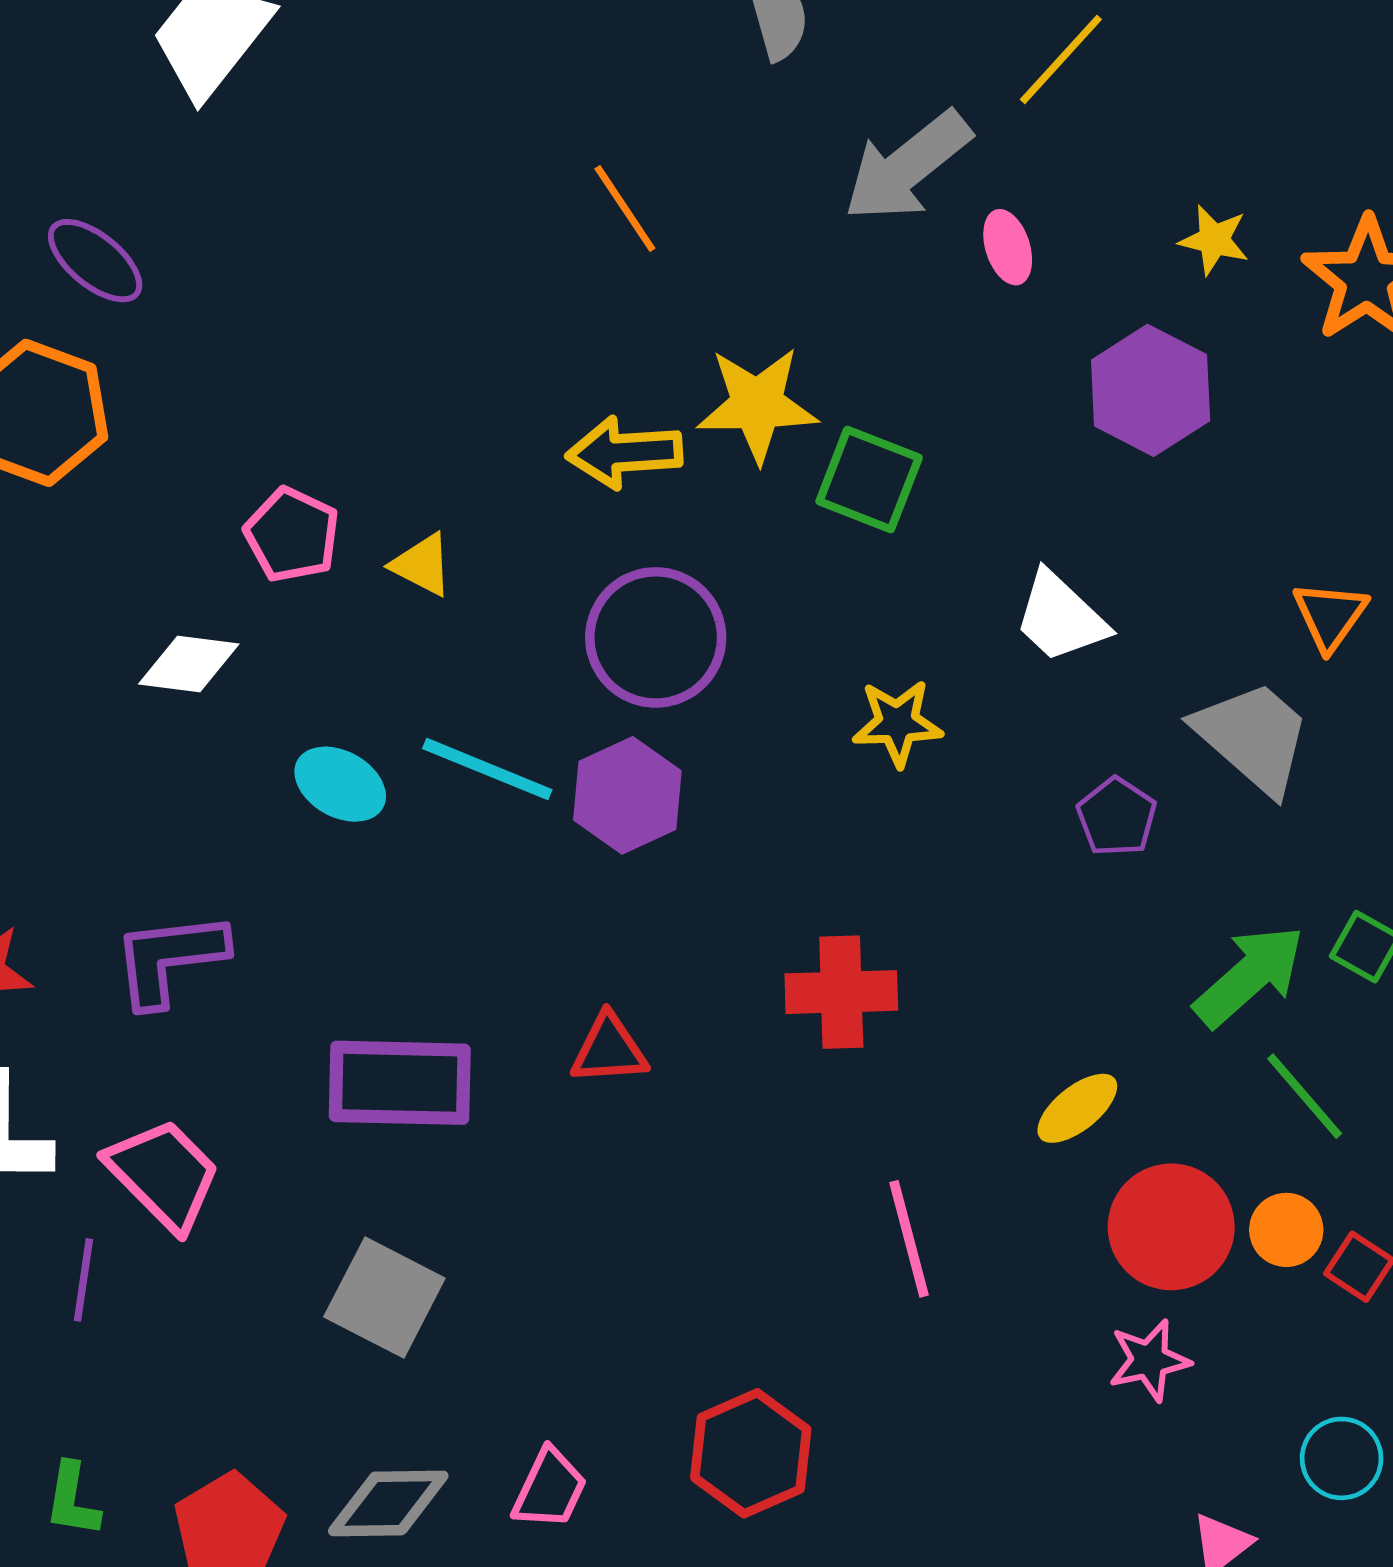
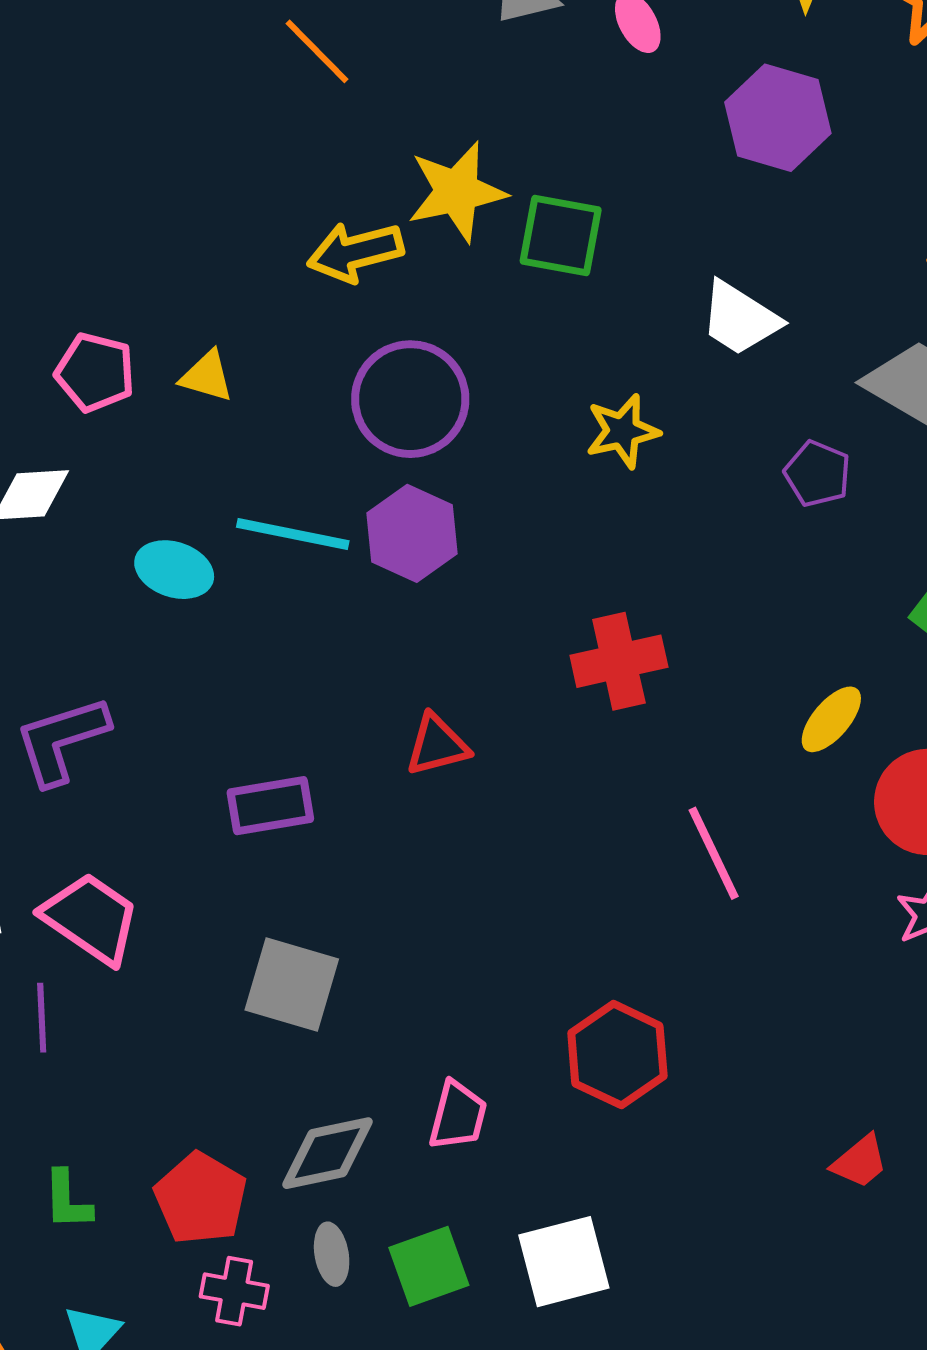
purple rectangle: (400, 1083) -> (270, 806), size x0.7

